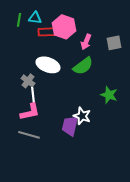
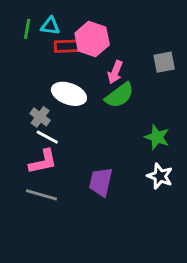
pink arrow: (86, 42) -> (115, 72), moved
white line: (33, 95) -> (47, 137), turned -56
white star: (82, 116) -> (160, 176), moved

